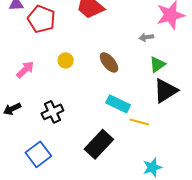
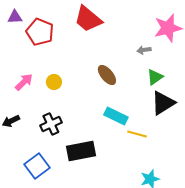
yellow circle: (66, 60) -> (54, 82), moved
black rectangle: (99, 144) -> (81, 151), moved, turned 36

